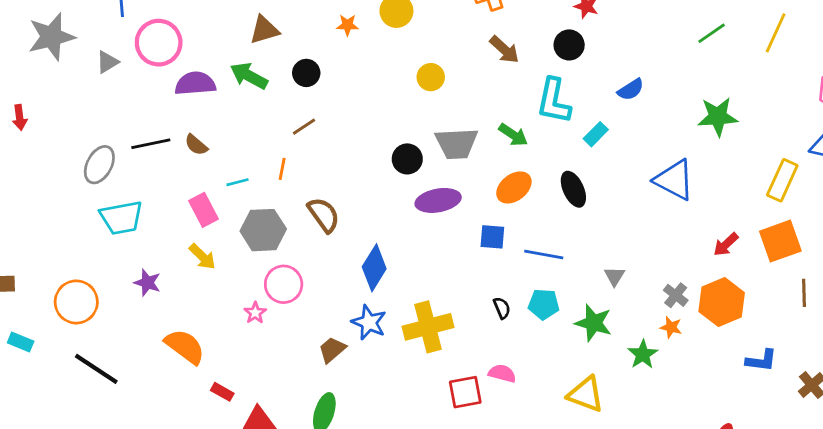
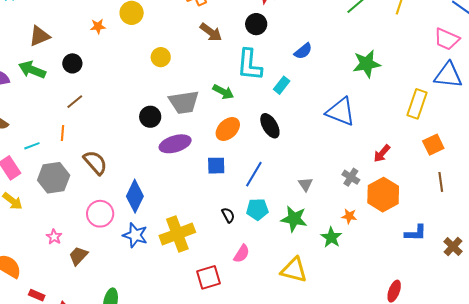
orange square: (780, 241) -> (433, 145), moved, size x0.7
blue line: (544, 254) -> (254, 174), turned -64
pink circle: (284, 284) -> (100, 214), moved
gray cross: (676, 295) -> (351, 177), moved
brown trapezoid: (332, 350) -> (78, 256), moved
pink semicircle: (502, 373) -> (242, 254), moved, turned 114

